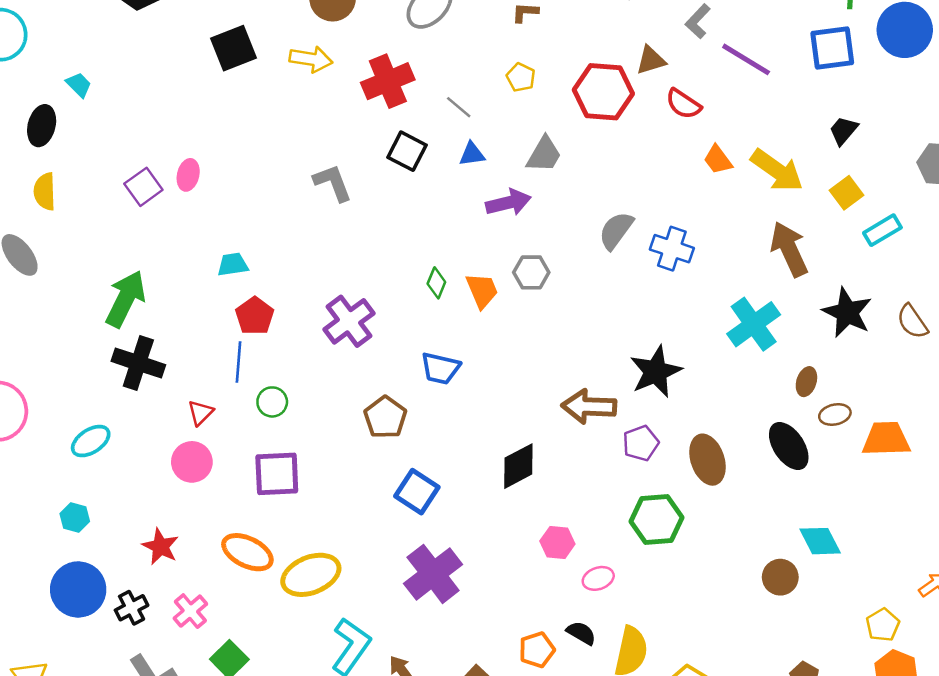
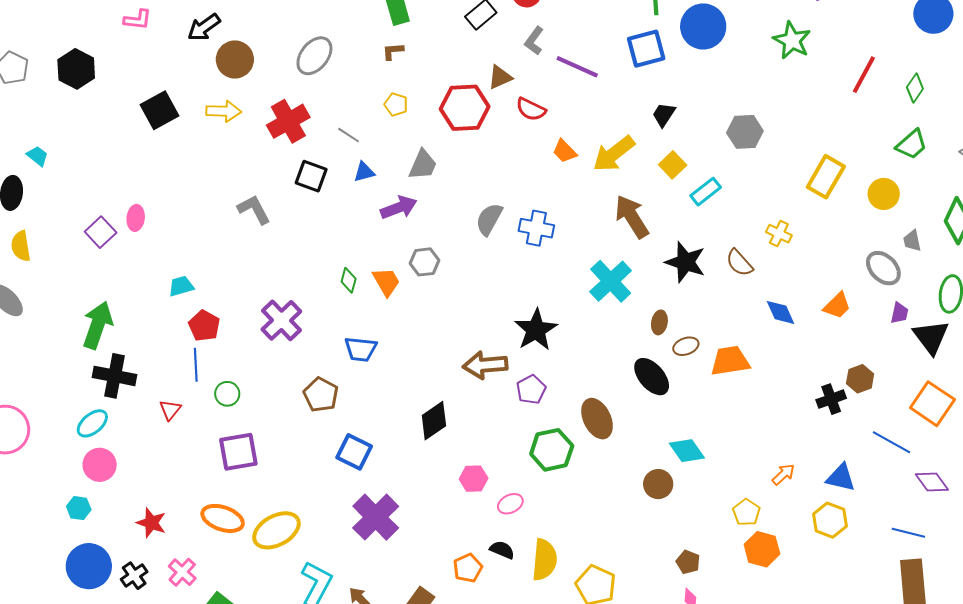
yellow arrow: (777, 170) -> (614, 154), turned 114
cyan ellipse: (91, 441) -> (92, 423), moved
brown ellipse: (707, 460) -> (597, 419), moved
pink circle: (192, 462) -> (100, 465), moved

